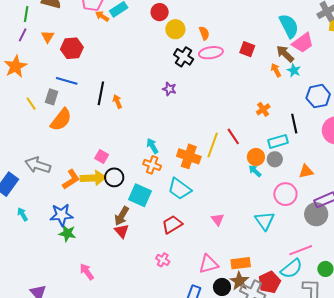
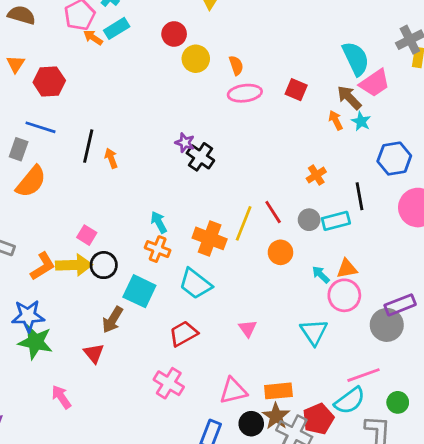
black cross: (184, 57) -> (200, 157), moved
orange circle: (256, 157) -> (280, 252), moved
gray circle: (275, 159) -> (309, 220), moved
cyan arrow: (255, 171) -> (321, 275), moved
orange triangle: (306, 171) -> (347, 269), moved
red triangle: (122, 231) -> (94, 353), moved
green star: (67, 233) -> (35, 342), size x1.4
pink cross: (163, 260) -> (169, 383), size x1.5

